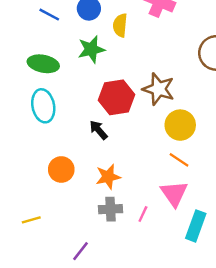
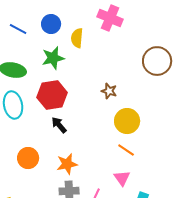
brown star: (159, 89) -> (109, 91), size x0.6
red hexagon: (117, 97) -> (52, 95), moved
pink triangle: (174, 194) -> (122, 178), size x0.7

